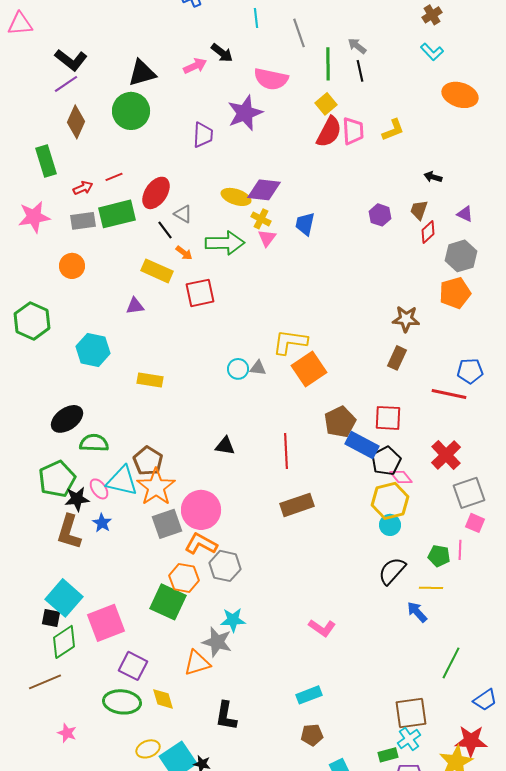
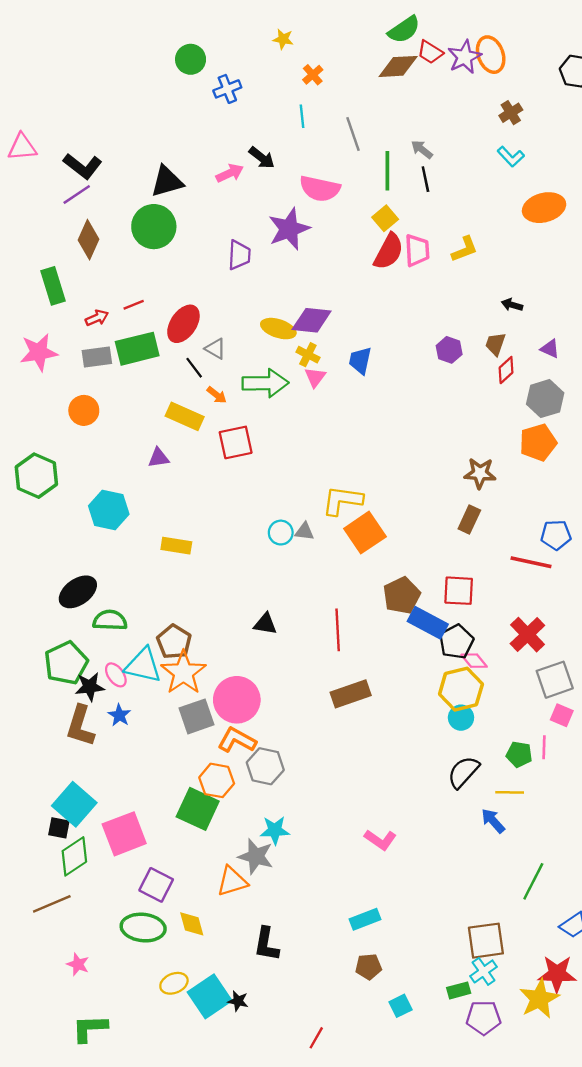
pink triangle: (20, 24) -> (22, 147), moved
orange ellipse: (460, 95) -> (544, 208), turned -32

